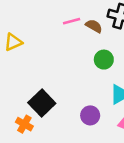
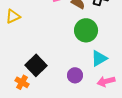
green circle: (104, 60) -> (86, 30), size x1.5

